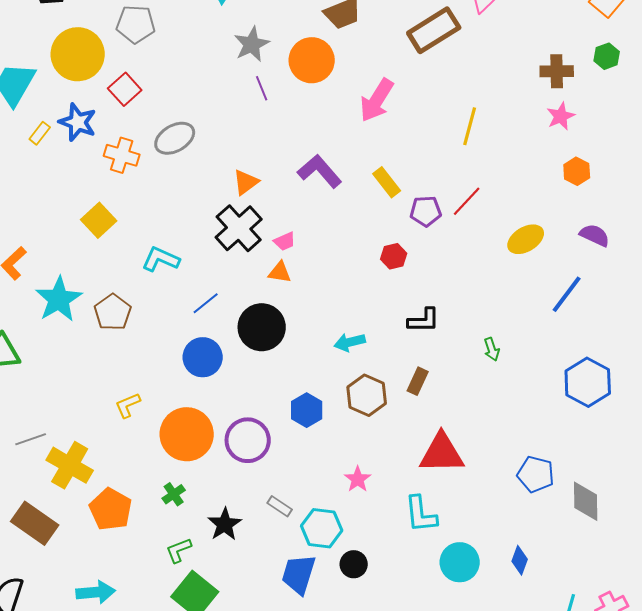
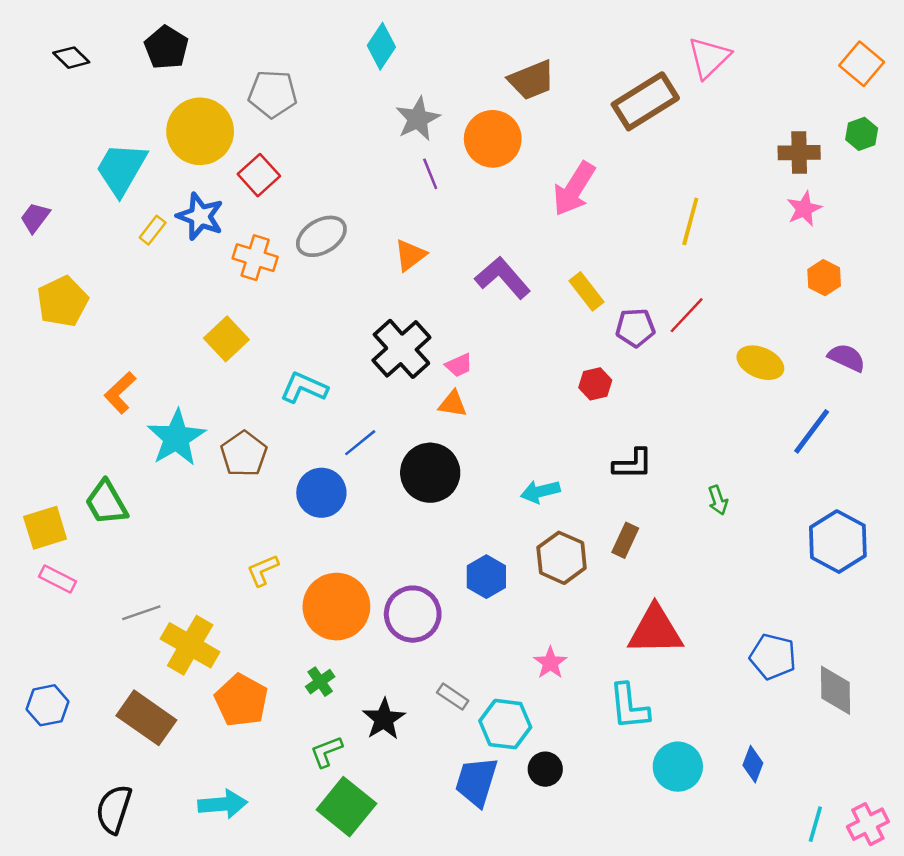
orange triangle: (246, 182) -> (410, 255), moved
yellow ellipse: (526, 239) -> (760, 363), turned 54
blue circle: (203, 357) -> (321, 493), moved

